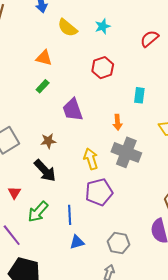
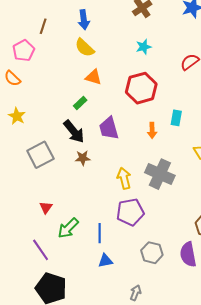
yellow semicircle: (67, 28) -> (85, 48), moved
orange triangle: (44, 58) -> (93, 77), moved
red hexagon: (103, 68) -> (141, 88), size x1.4
orange arrow: (118, 122) -> (152, 130), moved
black arrow: (45, 171) -> (74, 131), moved
gray hexagon: (118, 243) -> (152, 253), moved

